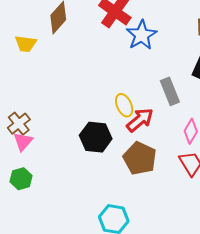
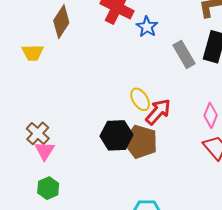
blue star: (142, 35) -> (147, 27), size x0.7
gray rectangle: (170, 91) -> (184, 54), moved
brown pentagon: (140, 158) -> (141, 142), moved

